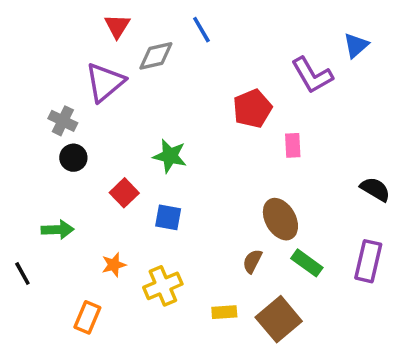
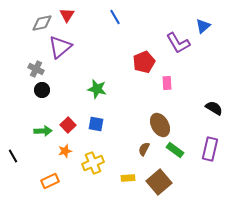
gray diamond: (156, 56) -> (42, 23), moved
red square: (124, 193) -> (68, 125), moved
green arrow: (58, 230) -> (43, 131), moved
orange rectangle: (87, 317) -> (50, 181), turned 42

